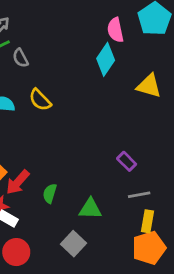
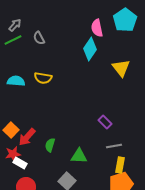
gray semicircle: (20, 58) -> (39, 38), moved
yellow triangle: (149, 86) -> (121, 68), turned 36
yellow semicircle: (40, 100) -> (43, 78), turned -36

